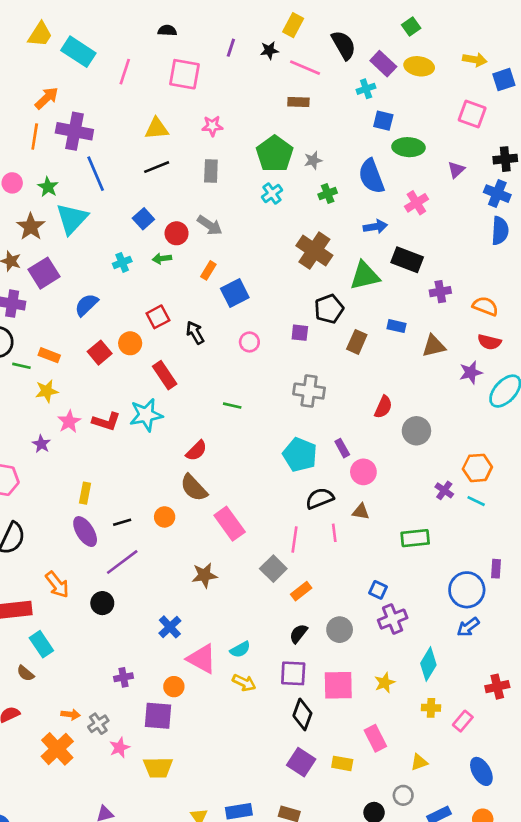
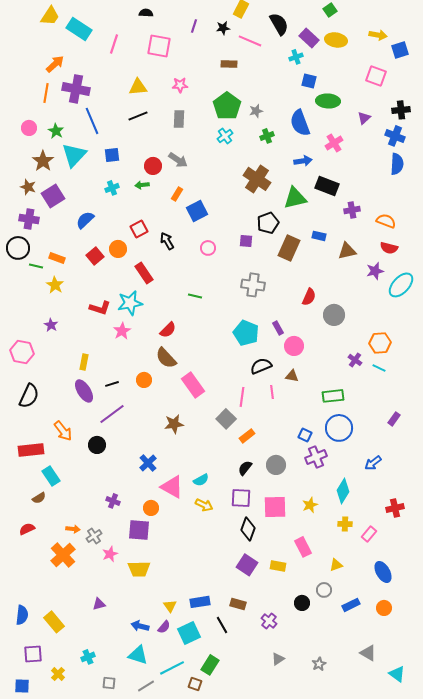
brown rectangle: (298, 102) -> (229, 64), moved
blue square: (143, 219) -> (112, 155), moved, turned 35
brown rectangle: (357, 342) -> (289, 248), size x1.4
yellow star: (47, 391) -> (55, 285), turned -30
pink star: (69, 422) -> (122, 331), moved
purple rectangle: (496, 569) -> (394, 419), turned 32
blue circle: (467, 590) -> (339, 428), moved
brown semicircle: (25, 673) -> (39, 498), turned -72
purple cross: (124, 677) -> (113, 501), turned 32

